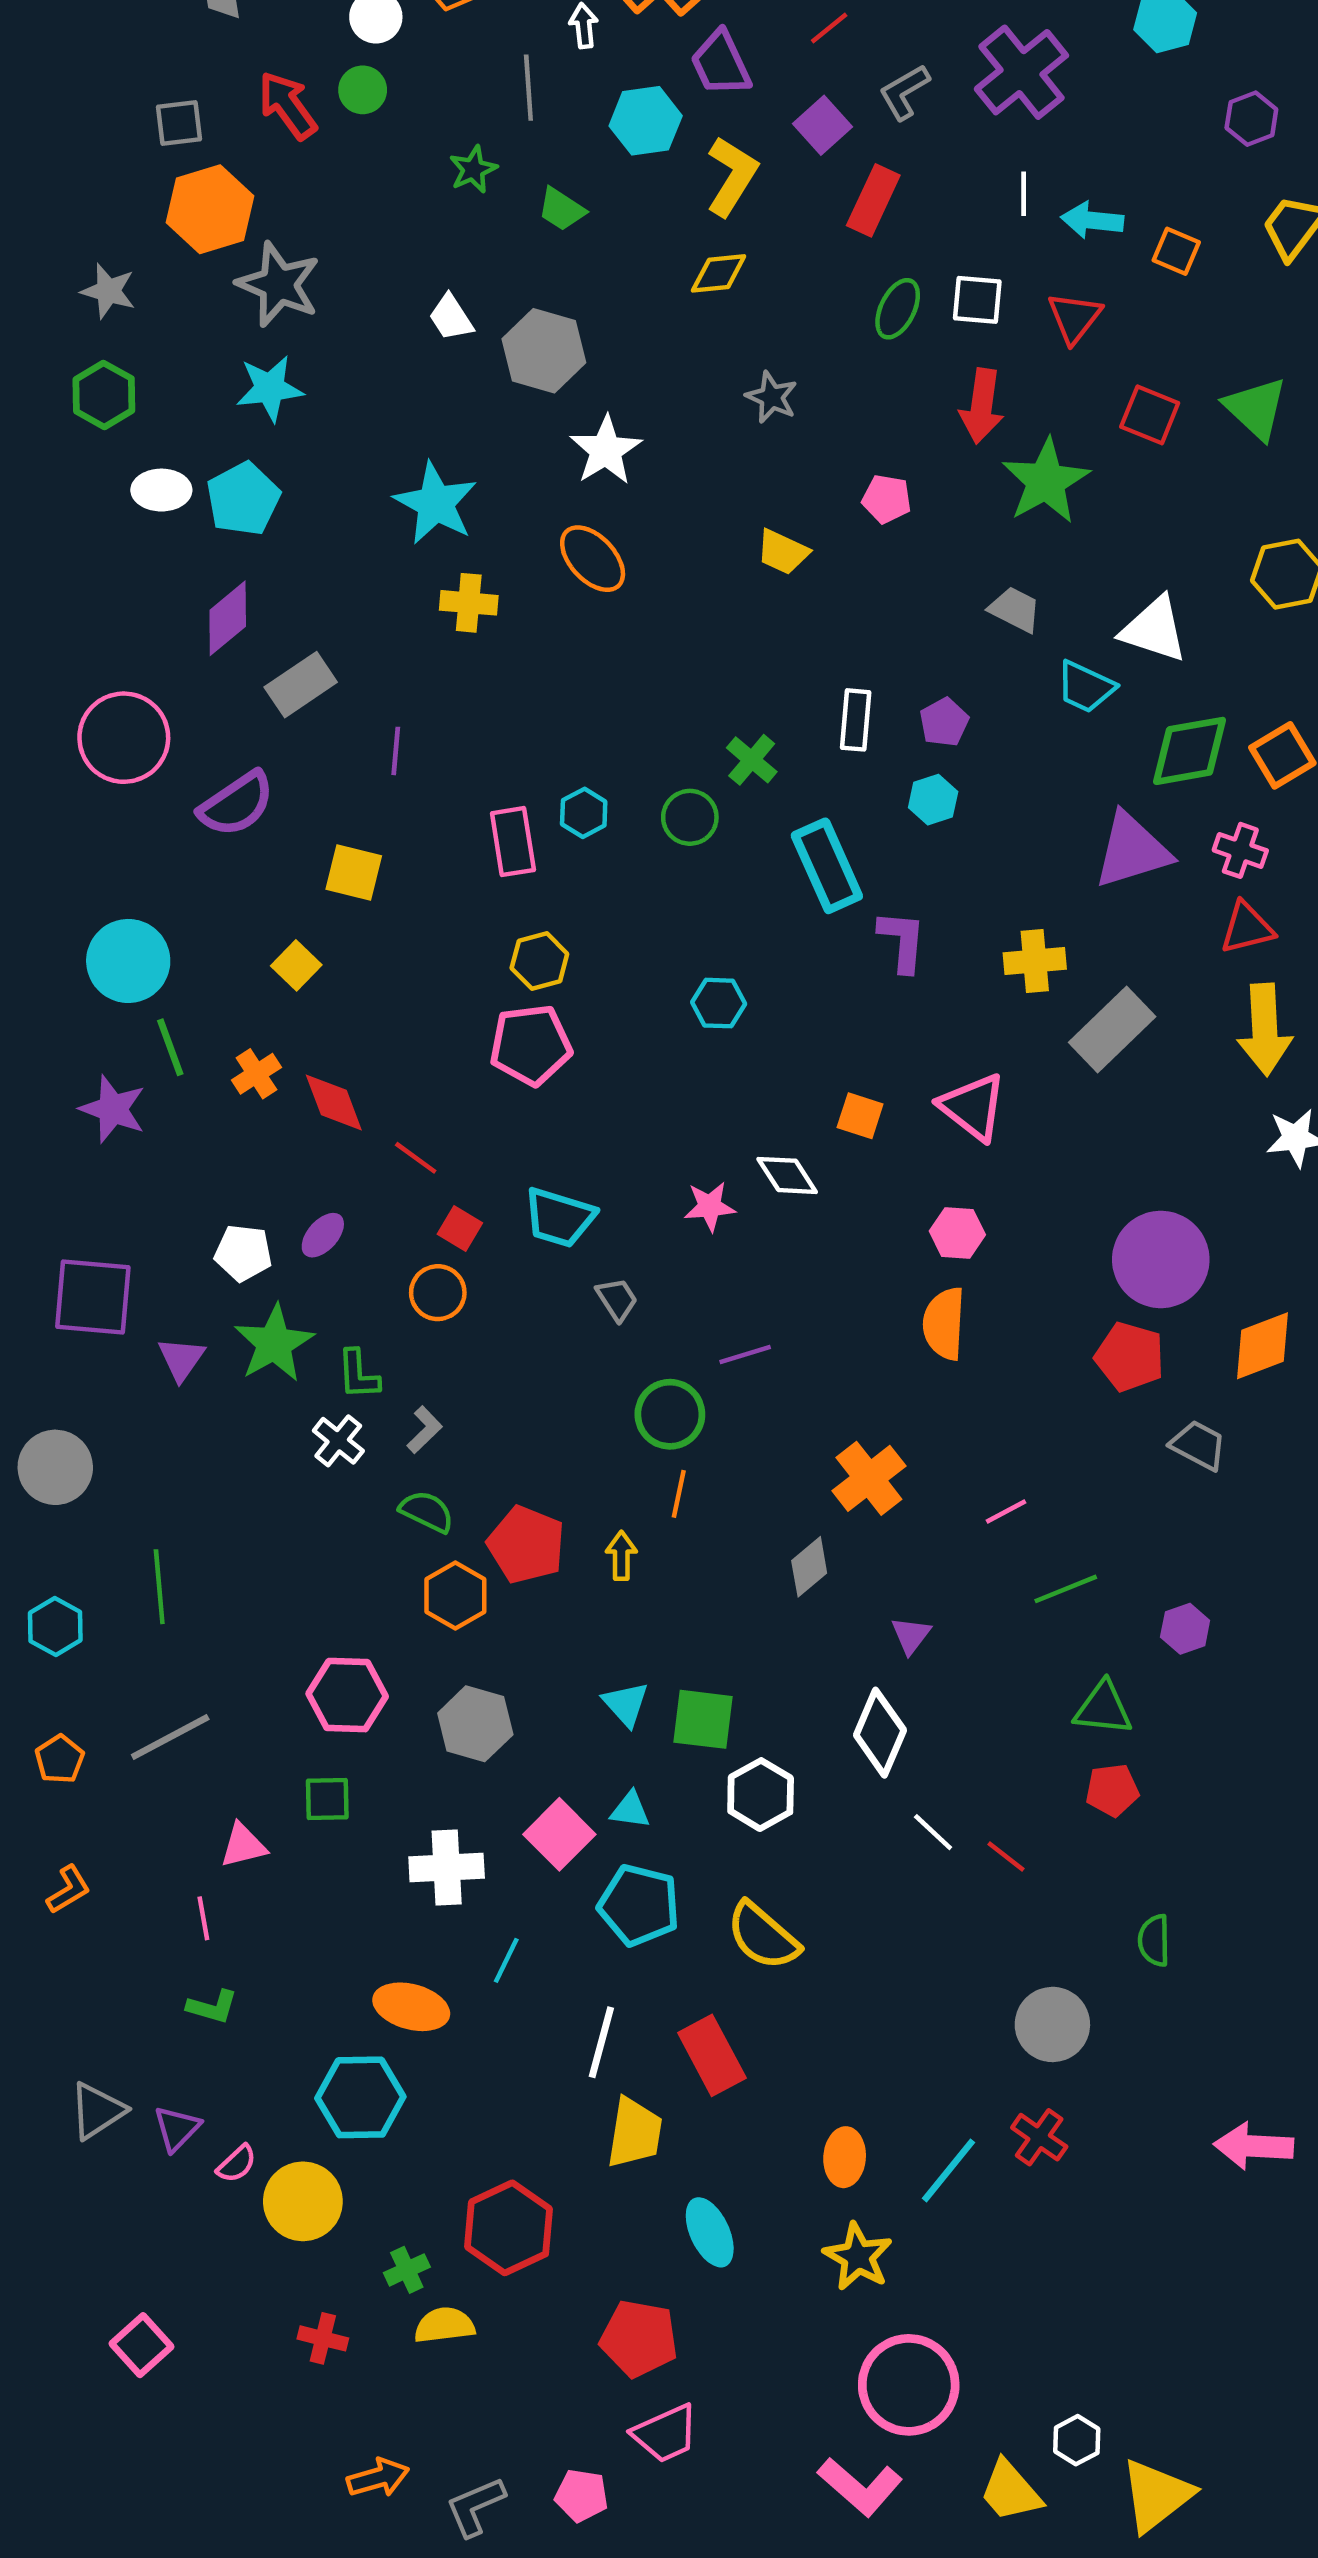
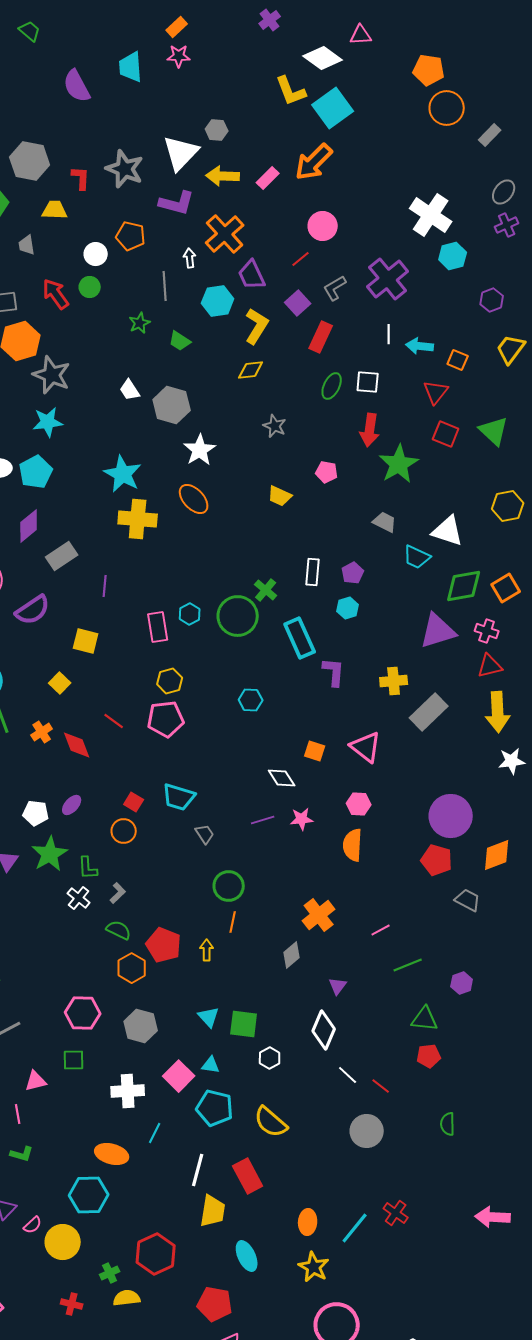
red triangle: (1075, 318) -> (436, 392), moved
yellow cross: (469, 603) -> (138, 519), size x1.5
green circle: (690, 817) -> (238, 616), size x1.6
red line: (416, 1158) -> (114, 721), moved
pink star: (710, 1206) -> (302, 819), moved
purple line: (745, 1355) -> (263, 820), moved
white hexagon: (761, 1795) -> (270, 1058), size x0.7
gray circle: (1052, 2024) -> (367, 1131), moved

